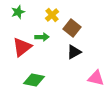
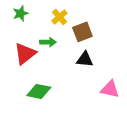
brown square: (72, 28) -> (82, 32), turned 30
black triangle: (74, 52) -> (85, 59), turned 35

